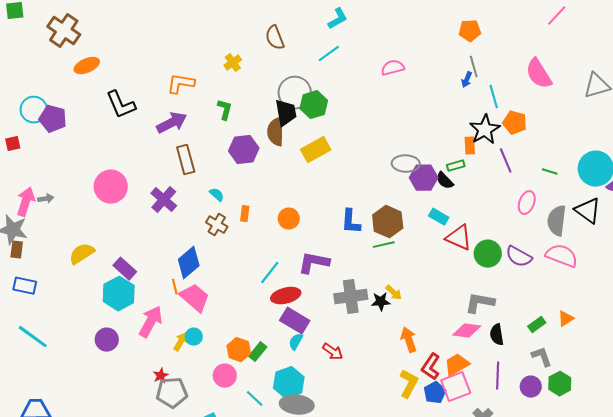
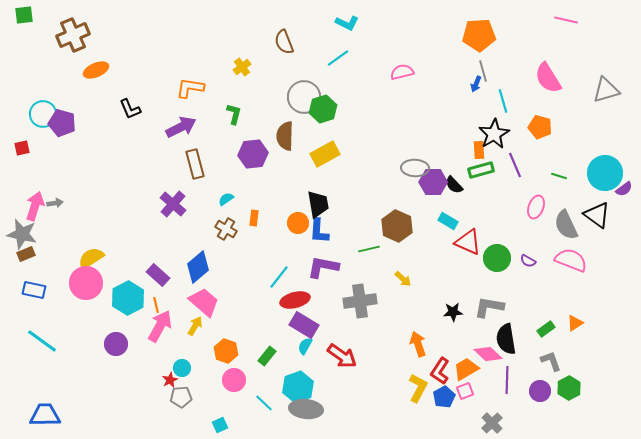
pink line: (557, 16) -> (566, 20), turned 60
cyan L-shape: (338, 19) -> (347, 23), turned 55
brown cross: (64, 31) -> (73, 35), turned 32
orange pentagon: (470, 31) -> (479, 35), size x1.5
black L-shape: (121, 105) -> (130, 109), size x0.7
black trapezoid: (286, 113) -> (318, 204), moved
orange pentagon: (515, 123) -> (540, 127), moved
green rectangle: (456, 166) -> (481, 170), moved, size x1.4
pink circle: (111, 187) -> (86, 283), moved
cyan semicircle: (217, 195) -> (226, 199), turned -77
gray semicircle: (557, 221) -> (566, 225), turned -32
blue L-shape: (351, 222) -> (319, 231), moved
green line: (384, 245) -> (369, 249), moved
brown rectangle: (17, 250) -> (26, 254), turned 60
purple semicircle: (519, 257) -> (528, 261), size x0.6
purple rectangle: (125, 269) -> (158, 275), moved
orange line: (175, 287) -> (156, 305), moved
yellow arrow: (394, 293) -> (403, 279), moved
black star: (381, 302) -> (453, 312), moved
pink diamond: (467, 331) -> (488, 354), moved, turned 36
black semicircle: (497, 335) -> (506, 339), size x1.4
cyan circle: (194, 337) -> (182, 368), moved
yellow arrow: (181, 342) -> (195, 326), moved
orange hexagon: (239, 350) -> (226, 351), moved
red arrow: (333, 352) -> (342, 356), size x1.4
pink square: (456, 387) -> (465, 391), size x0.6
gray pentagon: (172, 393) -> (181, 397), size x0.7

